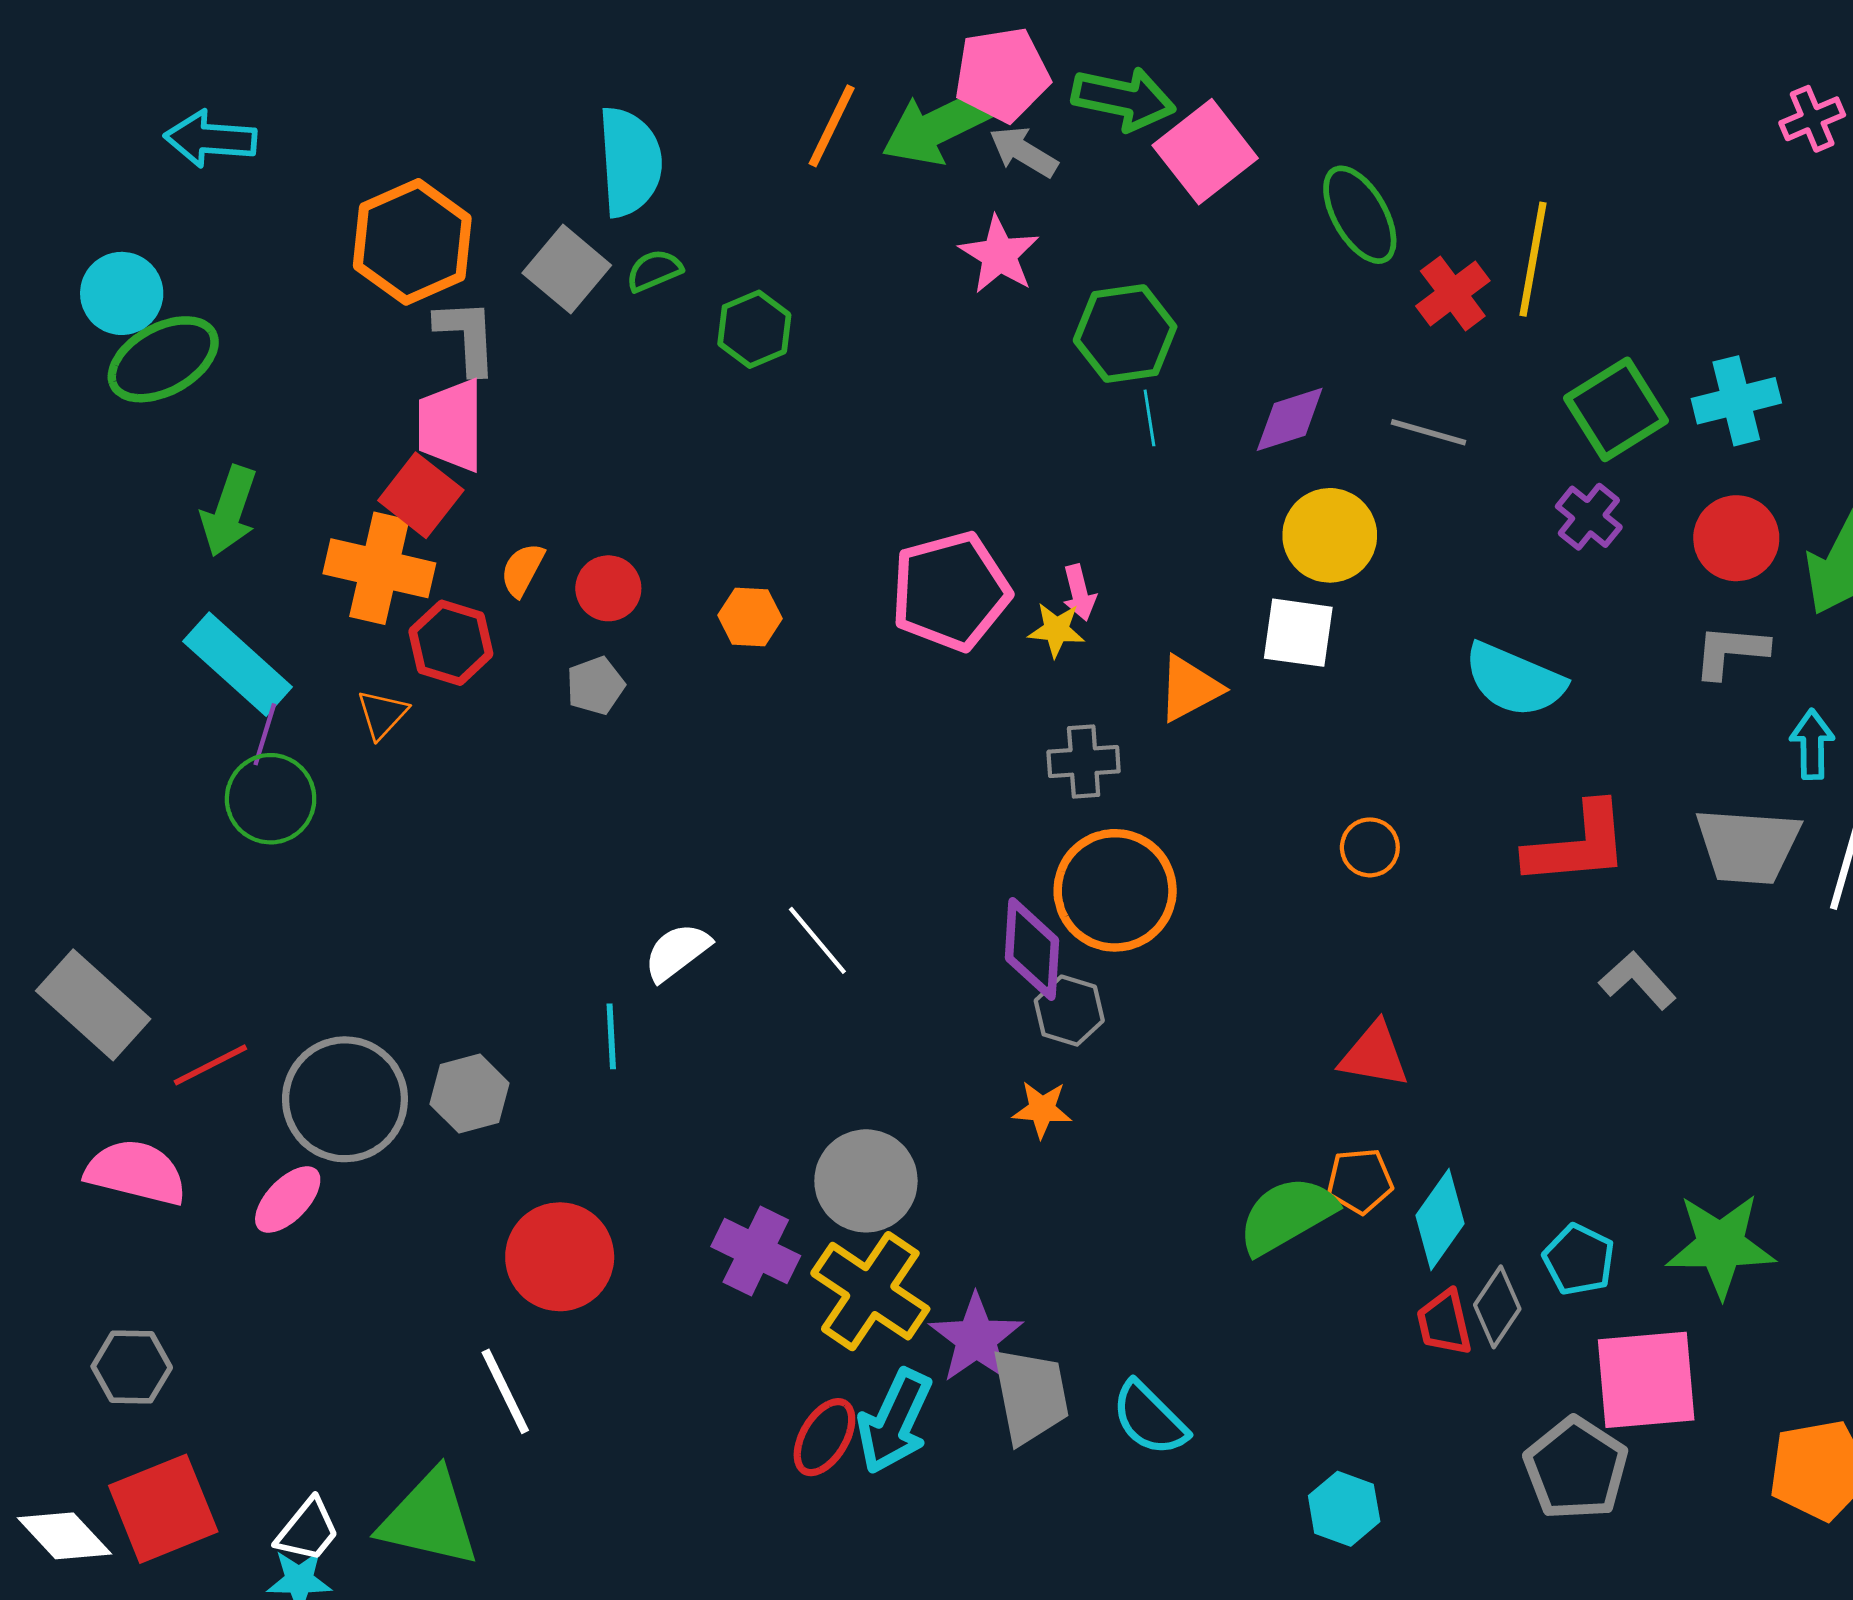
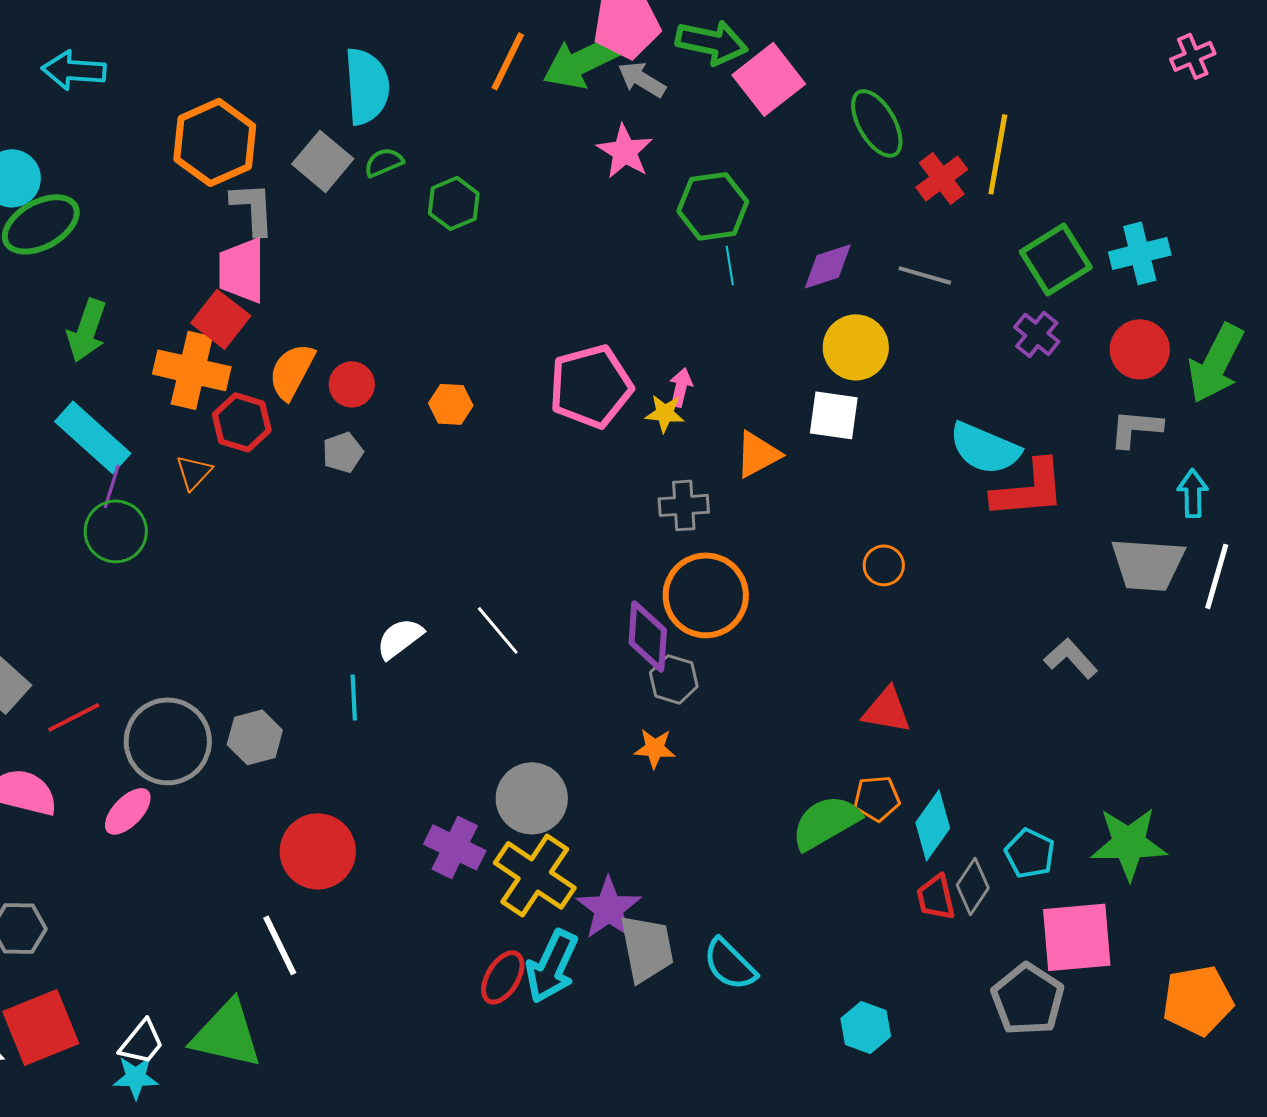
orange semicircle: (522, 570) -> (292, 371), size x1.5
pink arrow: (1079, 593) -> (681, 387), turned -153
red L-shape: (1577, 845) -> (1029, 489), moved

